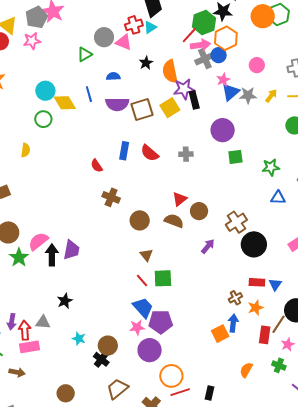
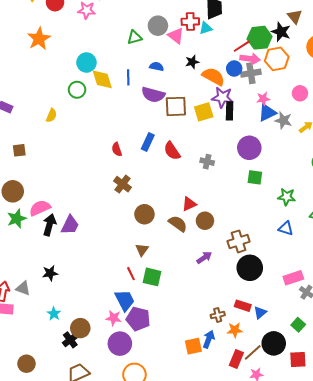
blue circle: (219, 55) -> (234, 69), moved
orange semicircle: (170, 71) -> (213, 77), turned 115

